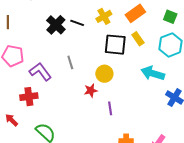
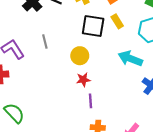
red star: (91, 90) -> (83, 80), moved
purple line: (110, 108) -> (90, 101), moved

